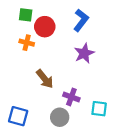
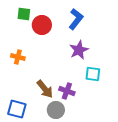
orange cross: (27, 43) -> (18, 57), moved
brown arrow: (45, 79) -> (45, 89), moved
cyan square: (99, 109) -> (93, 74), moved

